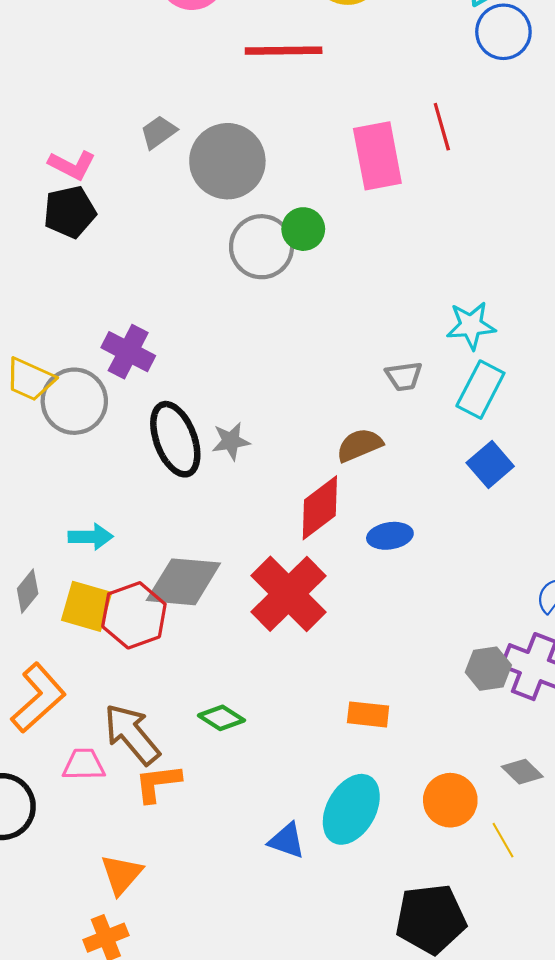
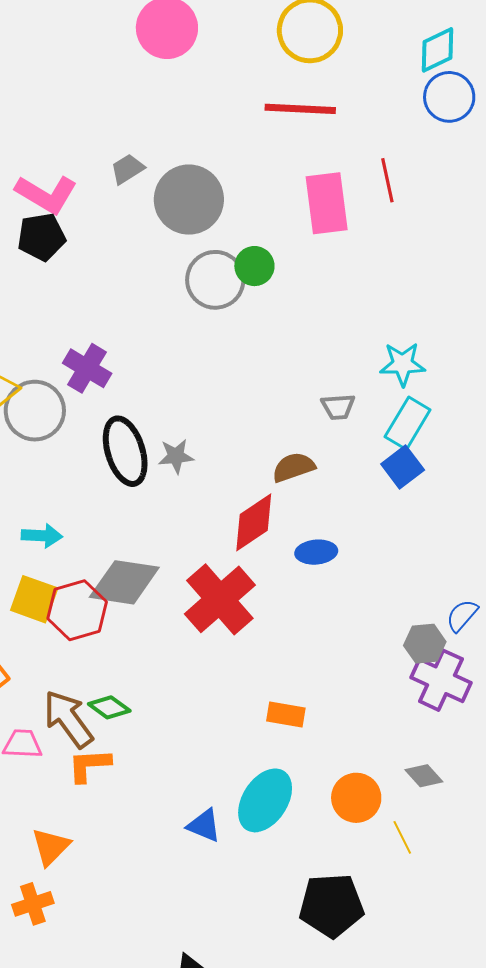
red line: (284, 51) -> (300, 109), moved
pink L-shape: (72, 165) -> (46, 194), size x1.4
blue square: (490, 465) -> (403, 467), moved
gray hexagon: (488, 669) -> (425, 644), moved
green diamond: (221, 718) -> (109, 707), moved

